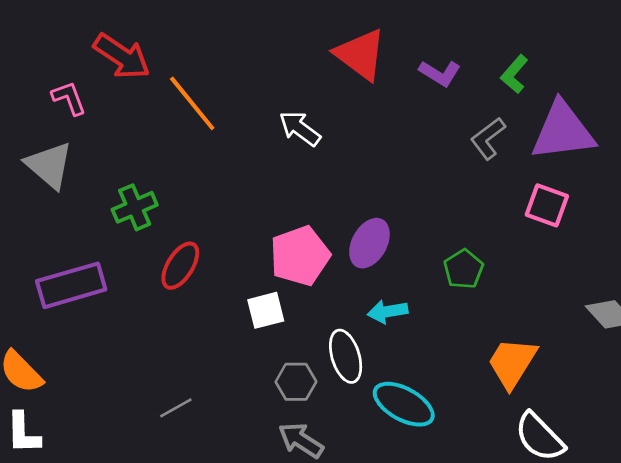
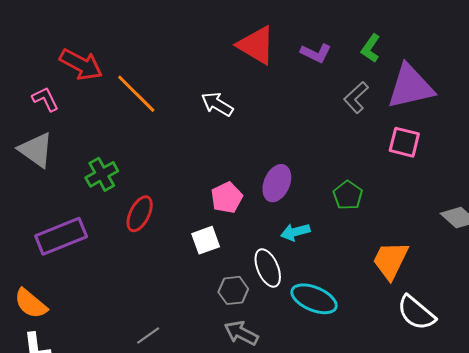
pink pentagon: (300, 256) -> (227, 198), size x0.7
gray line: (176, 408) -> (148, 335), moved

